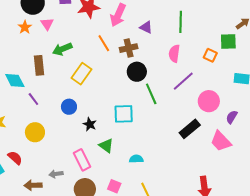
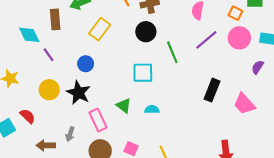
black circle: (137, 72) -> (146, 32), moved
pink circle: (209, 101) -> (239, 38), moved
purple semicircle: (232, 117) -> (258, 67), moved
black star: (90, 124) -> (78, 93), moved, size x1.6
black rectangle: (190, 129) -> (212, 90), turned -30
cyan semicircle: (136, 159) -> (152, 109), moved
gray arrow: (56, 174) -> (70, 134), turned -64

